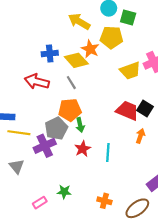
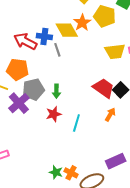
blue cross: (50, 54) -> (44, 36), moved
orange pentagon: (70, 110) -> (18, 69), moved
purple cross: (45, 146) -> (19, 103), turned -30
green star: (64, 192) -> (56, 172), moved
orange cross: (104, 201) -> (71, 173), moved

